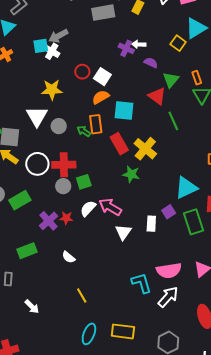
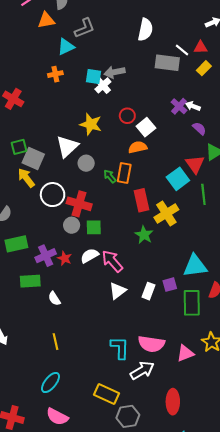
cyan square: (124, 111) -> (178, 179), moved, turned 30
green rectangle: (20, 200) -> (16, 244), moved
green rectangle: (27, 251) -> (30, 281), moved
yellow rectangle: (123, 331) -> (107, 394), moved

